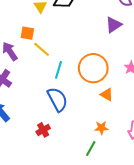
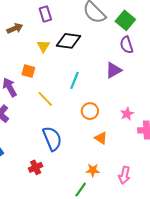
yellow line: (42, 49) -> (45, 99), moved
orange circle: (93, 68) -> (90, 111), size x0.6
cyan line: (58, 70) -> (74, 80), moved

